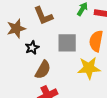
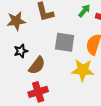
black star: (32, 48) -> (21, 51), moved

